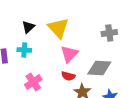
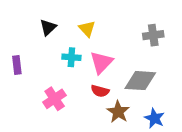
yellow triangle: (58, 28) -> (87, 29), size x0.6
cyan cross: (24, 50) -> (71, 57), moved

